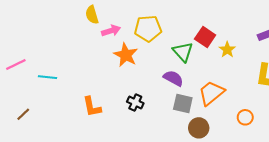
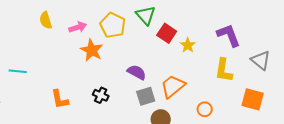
yellow semicircle: (92, 15) -> (46, 20), moved
yellow pentagon: (148, 29) -> (113, 25), turned 30
green triangle: (183, 52) -> (146, 15), moved
gray square: (183, 104) -> (146, 96), turned -30

